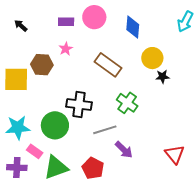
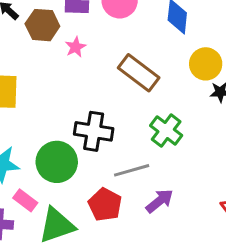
brown hexagon: (42, 65) -> (42, 25), moved
purple arrow: (124, 150) -> (160, 201), turned -84
red pentagon: (93, 168) -> (105, 205), moved

